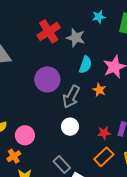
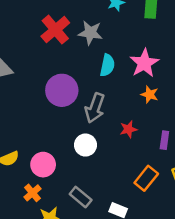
orange star: (99, 90) -> (150, 94), moved
white circle: (70, 127) -> (85, 145), moved
red star: (104, 133) -> (128, 129), moved
gray rectangle: (62, 165) -> (81, 197), moved

